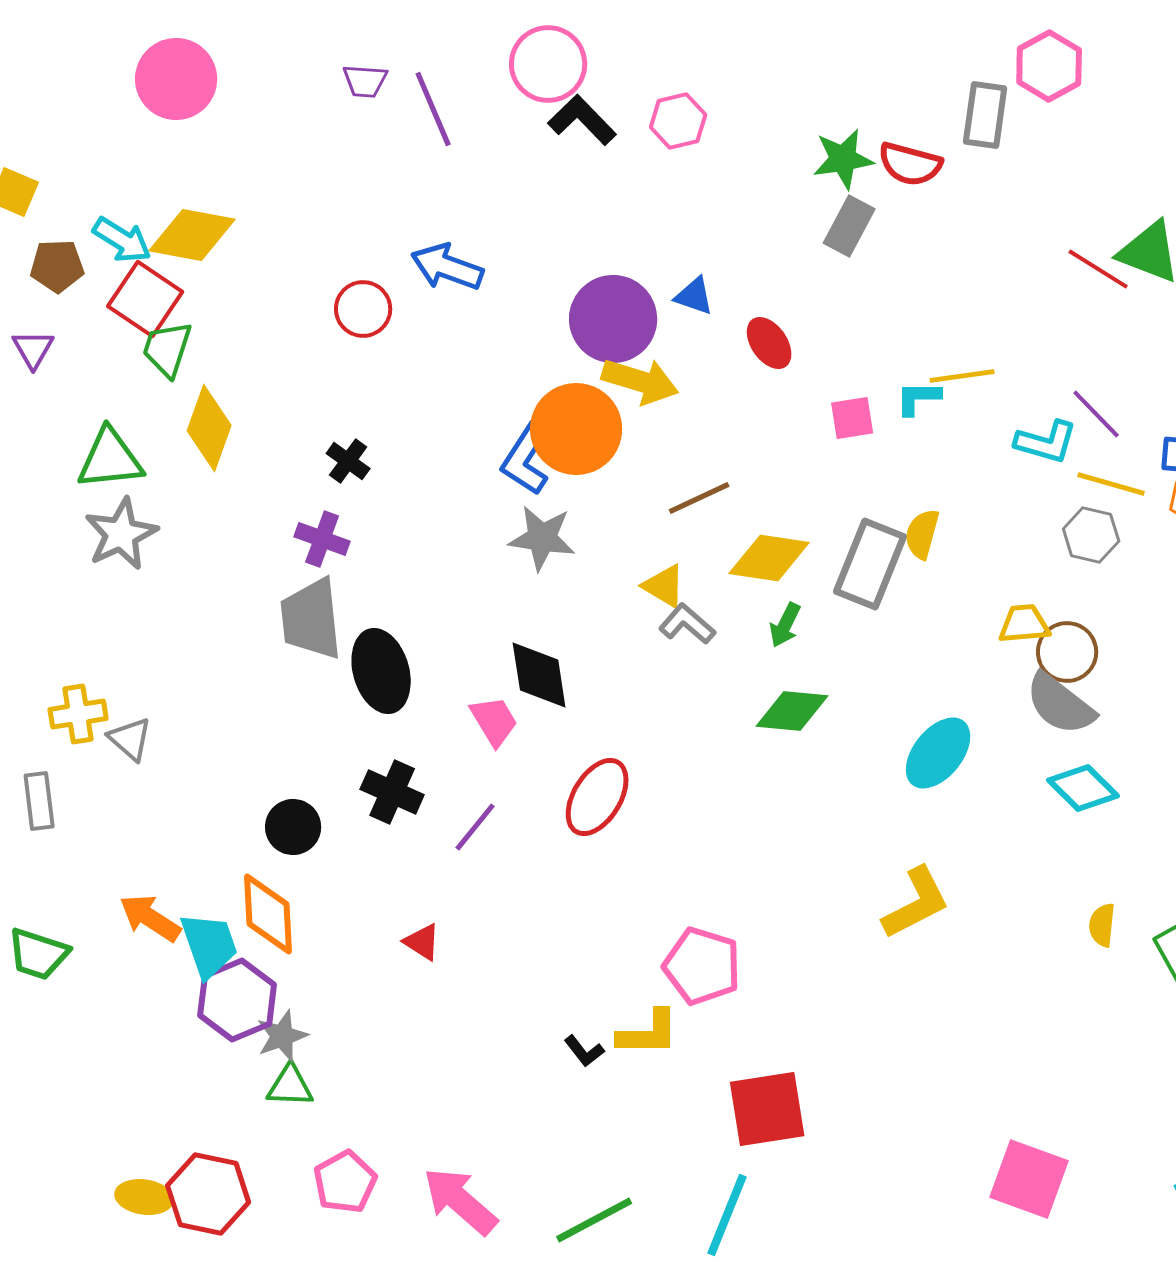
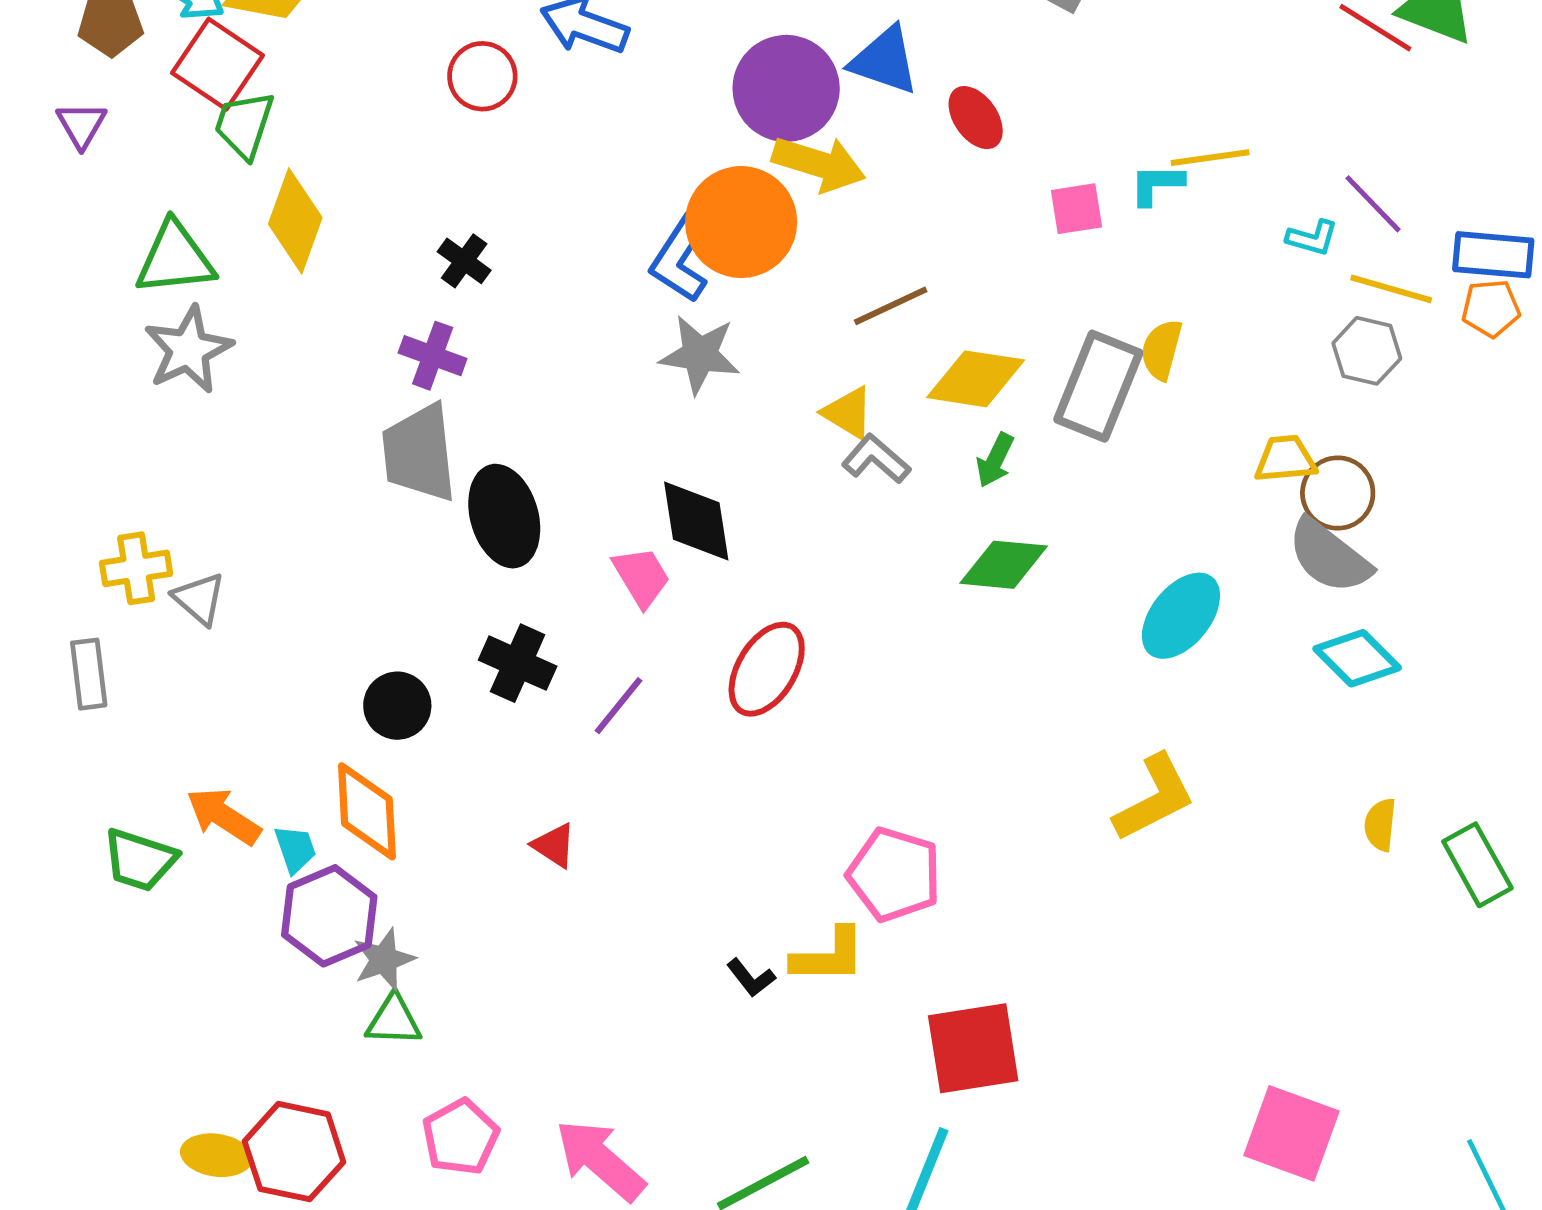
blue triangle: (694, 296) -> (885, 60), size x1.5
cyan L-shape: (1046, 442) -> (1312, 238), size x0.7
cyan trapezoid: (209, 945) -> (295, 849), size x0.6
green trapezoid: (38, 954) -> (140, 860), moved

